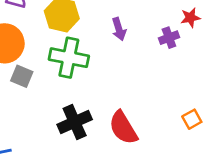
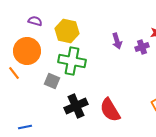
purple arrow: (119, 29) -> (117, 41), moved
gray square: (22, 76) -> (52, 81), moved

